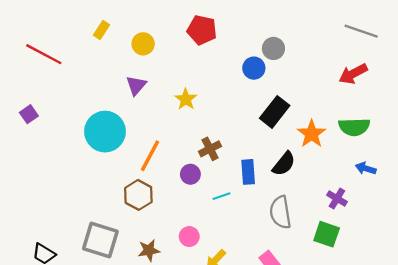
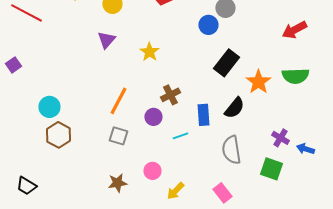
cyan circle: (105, 132) -> (49, 107), moved, size x0.6
blue arrow: (366, 168) -> (305, 149), moved
brown hexagon: (138, 195) -> (58, 135), moved
gray square: (100, 240) -> (118, 136), moved, size x0.6

